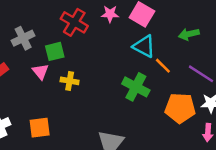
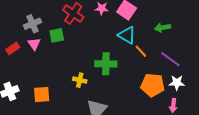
pink triangle: (40, 72) -> (34, 44), moved
yellow cross: (70, 81) -> (80, 80), moved
green cross: (136, 87) -> (106, 64), moved, turned -30

